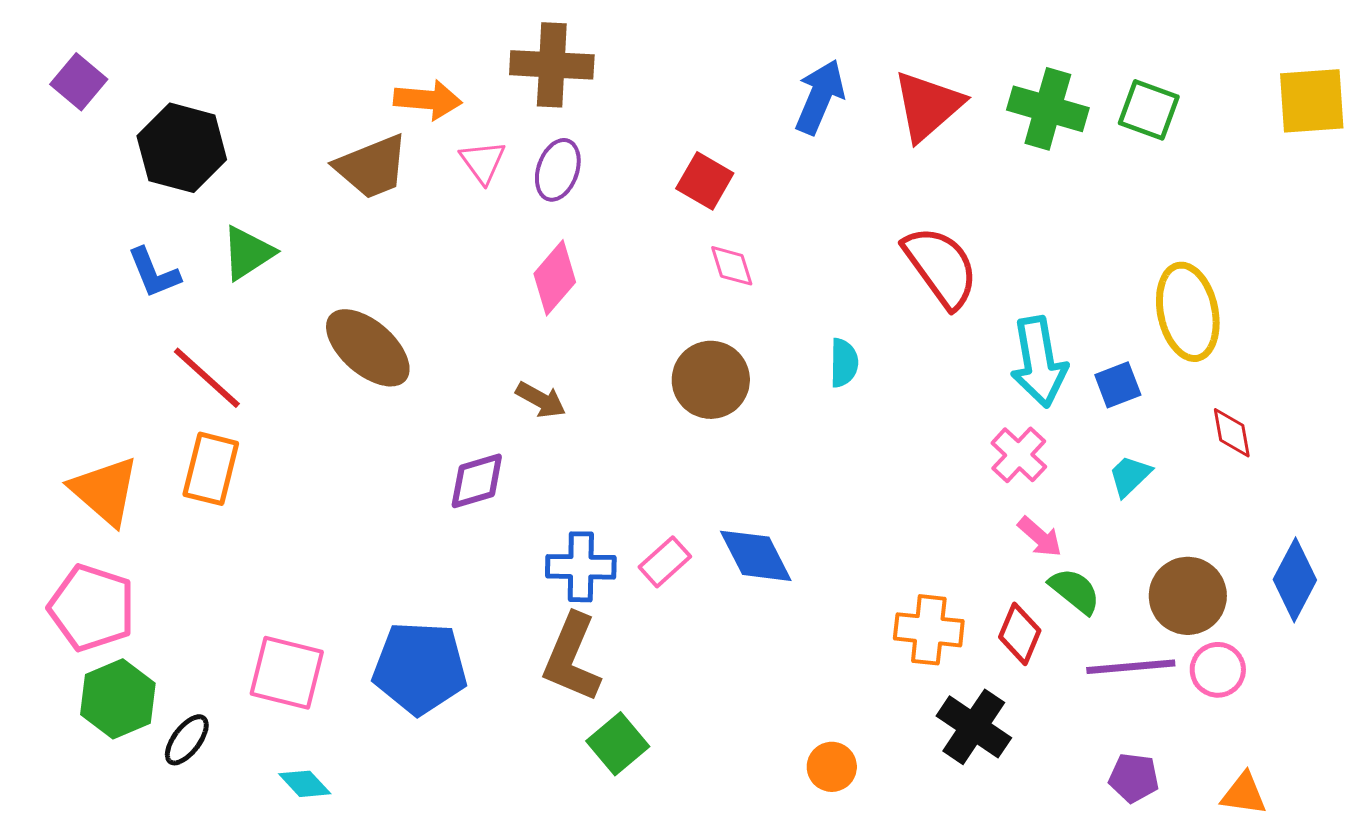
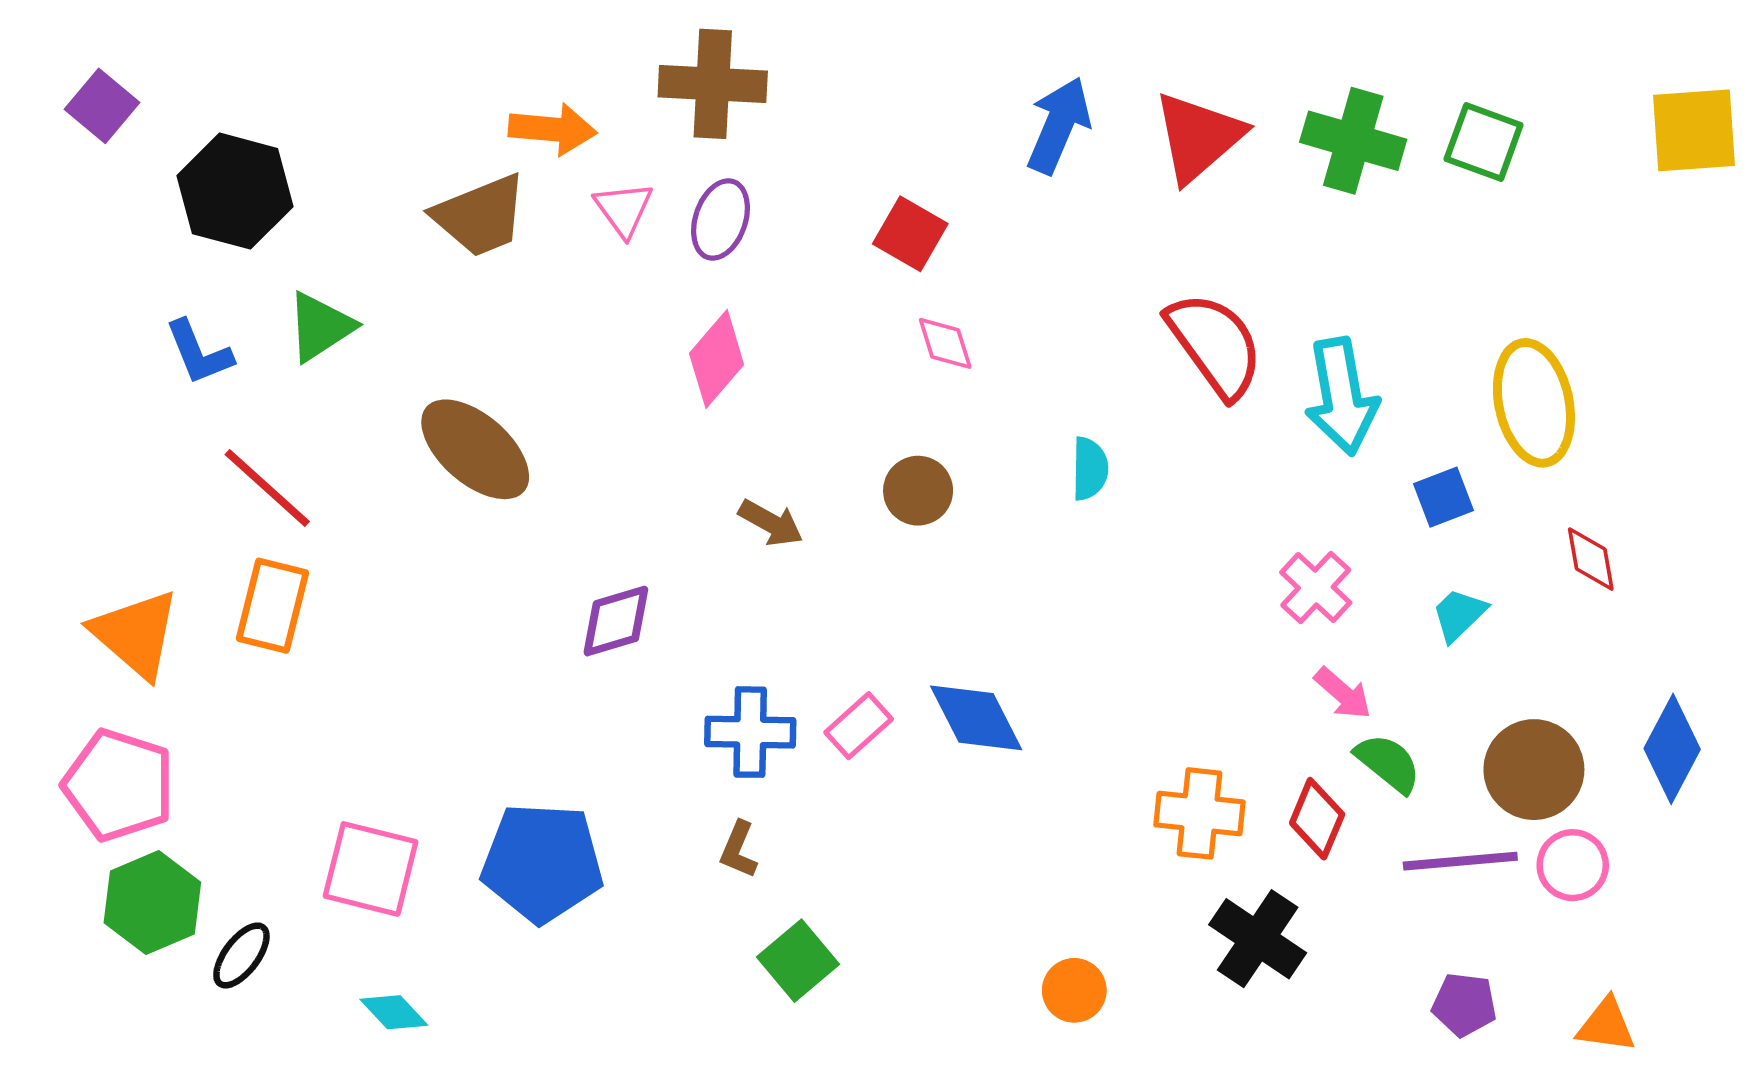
cyan arrow: (1039, 362) -> (1342, 396), moved
brown circle: (711, 380) -> (918, 491), size x0.7
brown arrow: (541, 400) -> (771, 523), moved
brown L-shape: (572, 658) -> (739, 850), size x0.5

